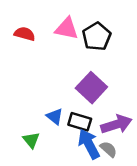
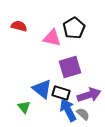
pink triangle: (67, 29) -> (52, 38), moved
purple square: (91, 88) -> (70, 67), turned 30
blue triangle: (55, 116) -> (42, 89), size x1.5

